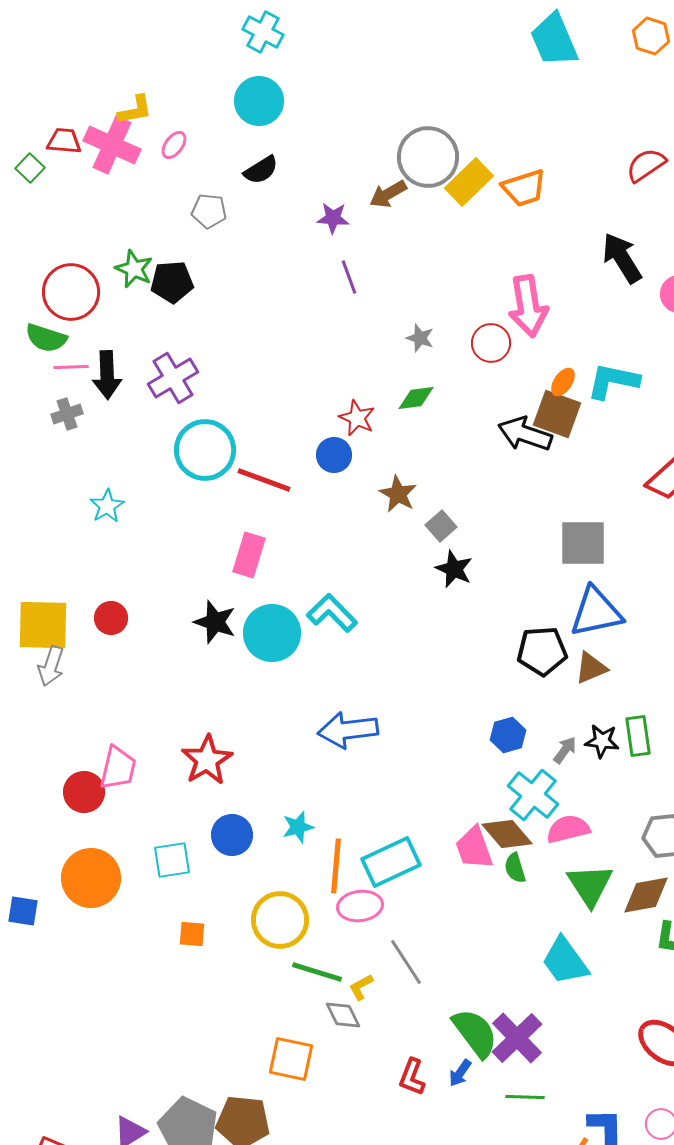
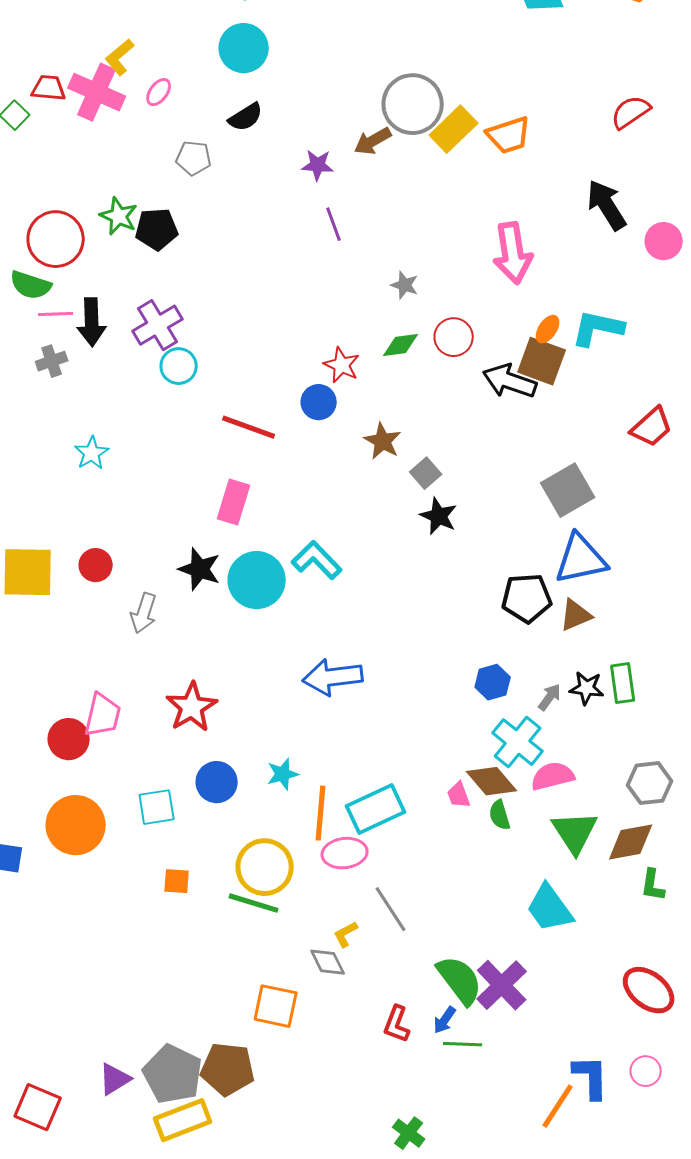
yellow L-shape: (135, 110) -> (120, 57), turned 150
red circle: (491, 343) -> (454, 337), moved
cyan circle: (205, 450) -> (179, 366), moved, size x0.6
gray square: (583, 543) -> (568, 490), turned -30
gray arrow: (51, 666) -> (144, 613), moved
pink trapezoid: (474, 848) -> (459, 795), size x0.6
green line: (317, 972) -> (254, 903), moved
green line: (525, 1097) -> (463, 1044), moved

